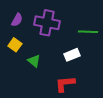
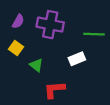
red L-shape: (65, 84) -> (54, 90), moved

